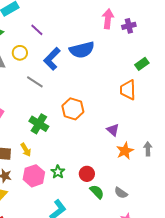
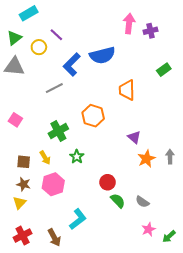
yellow circle: (20, 53) -> (39, 47), moved
gray line: (35, 82) -> (54, 88), turned -60
orange trapezoid: (128, 90) -> (127, 90), moved
green cross: (39, 124) -> (58, 131), turned 30
green star: (58, 172) -> (77, 157), moved

